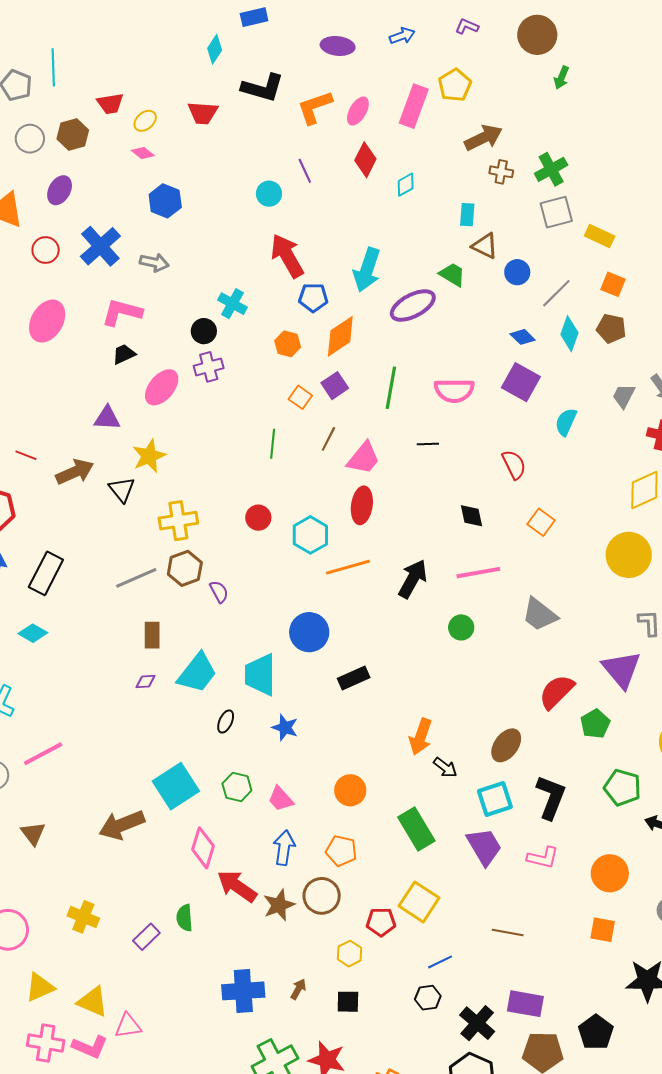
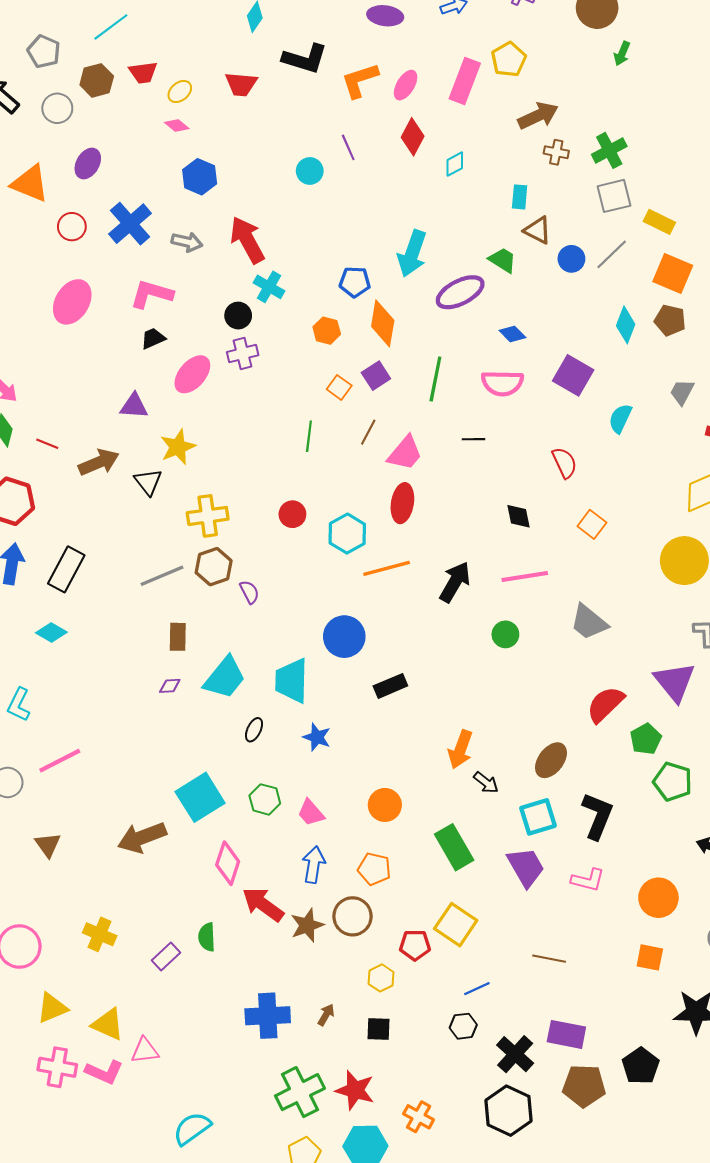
cyan line: (53, 67) -> (111, 27), moved, turned 54
brown hexagon: (73, 134) -> (97, 80), moved
red arrow: (287, 256) -> (247, 240), moved
orange square: (613, 284) -> (673, 274), size x1.5
gray line: (556, 293) -> (612, 254), moved
orange diamond: (340, 336) -> (383, 323), turned -48
blue diamond: (523, 337) -> (512, 334), moved
green pentagon: (622, 788) -> (673, 782), moved

